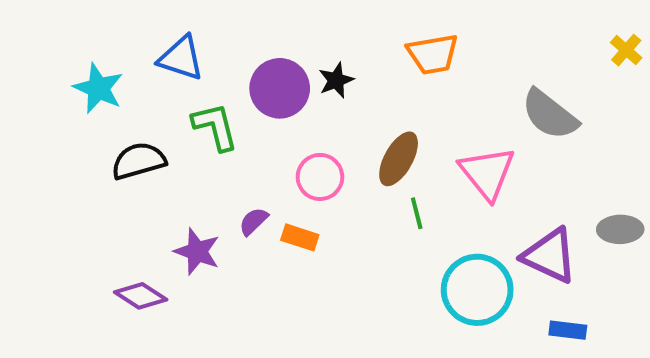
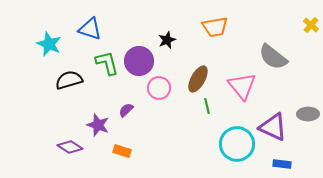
purple circle: (280, 88) -> (139, 61), moved
orange rectangle: (300, 237) -> (122, 151), moved

